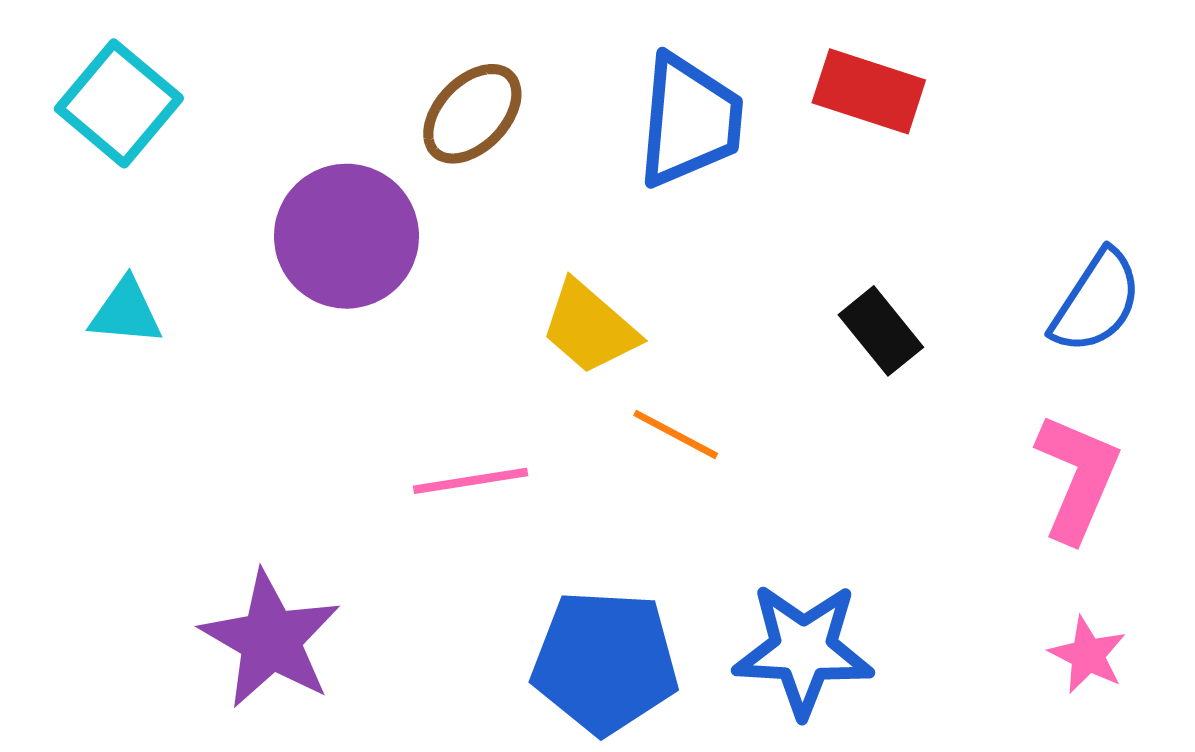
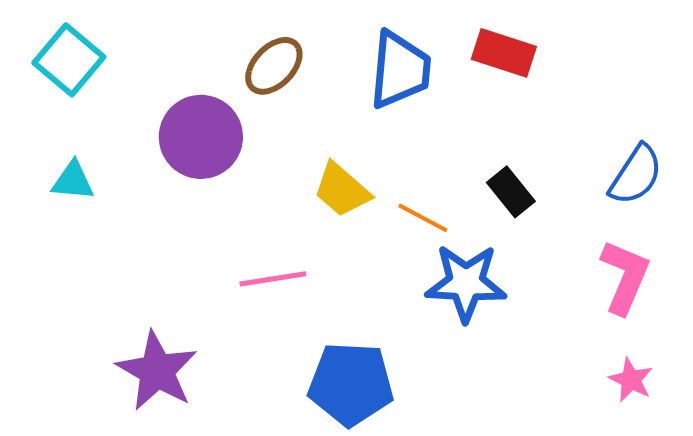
orange line: (676, 434) -> (423, 218), moved
blue star: (803, 650) -> (466, 283), moved

